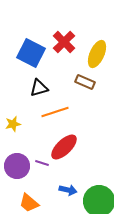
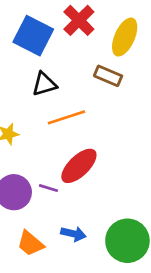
blue arrow: (68, 190) -> (73, 234), moved

